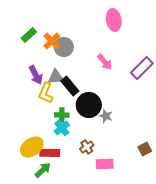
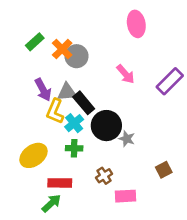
green cross: (62, 115) -> (74, 148), moved
cyan cross: (62, 128) -> (74, 123), moved
yellow ellipse: (32, 147) -> (33, 155), moved
brown square: (145, 149) -> (164, 170), moved

